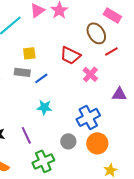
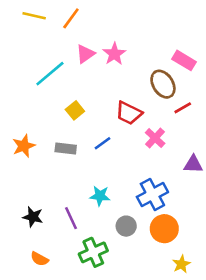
yellow square: (29, 53) -> (75, 110), turned -32
gray rectangle: (22, 72) -> (66, 149), moved
blue line: (41, 78) -> (103, 143), moved
cyan star: (44, 107) -> (100, 196), moved

